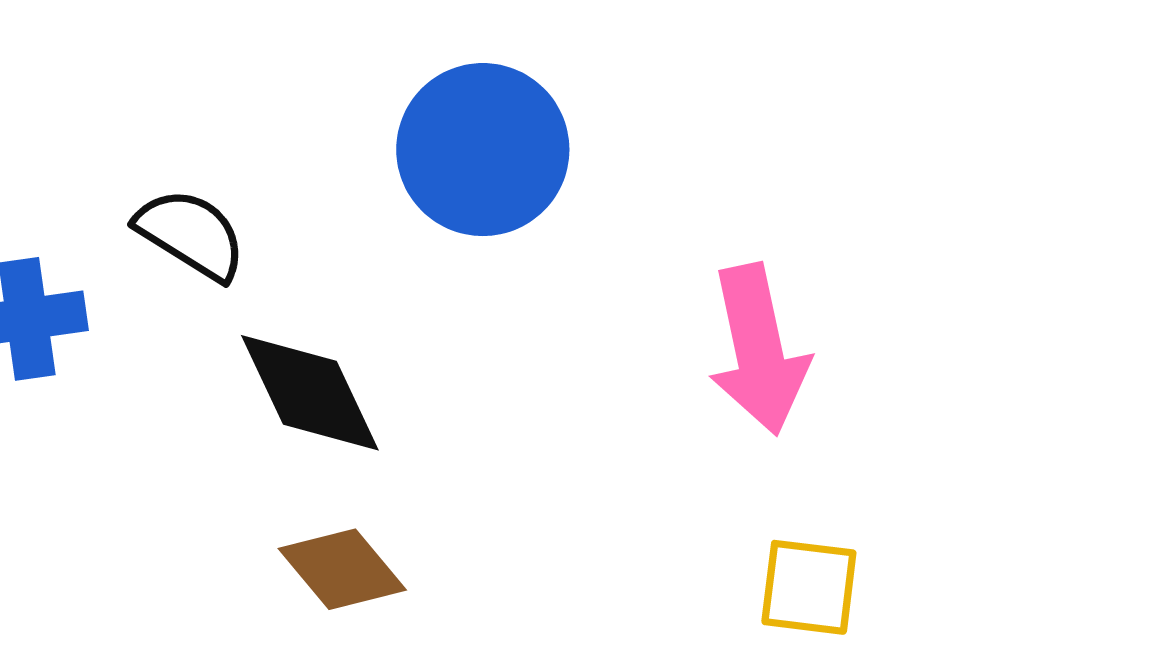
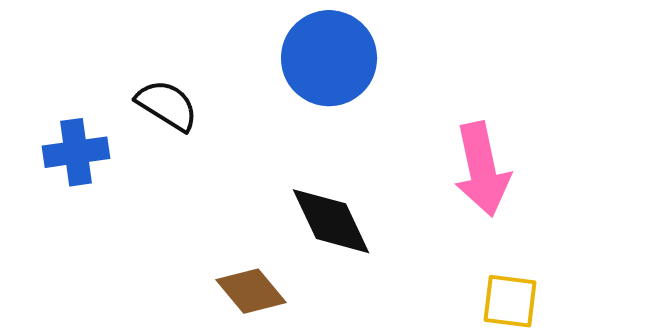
black diamond: (310, 393) -> (331, 221), moved

